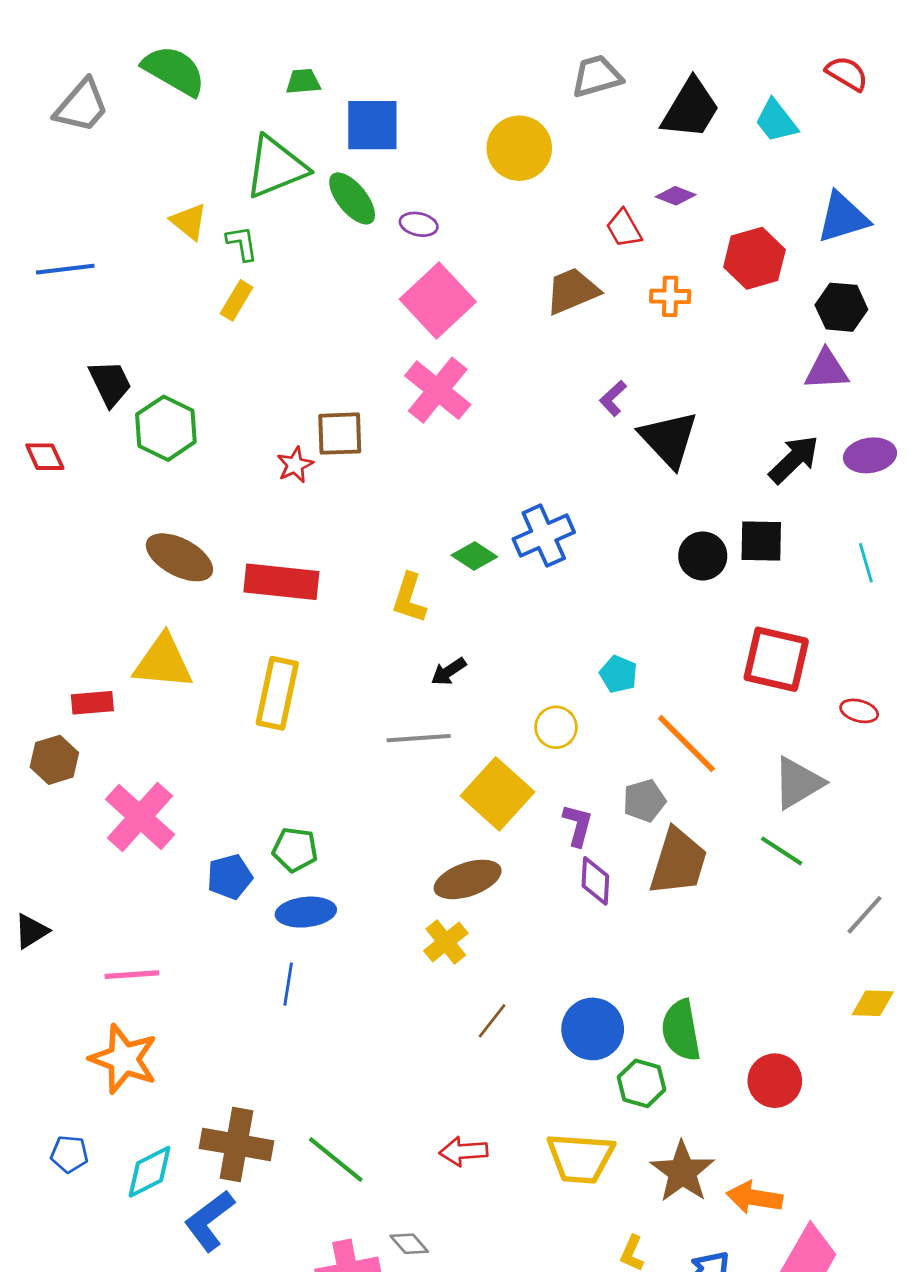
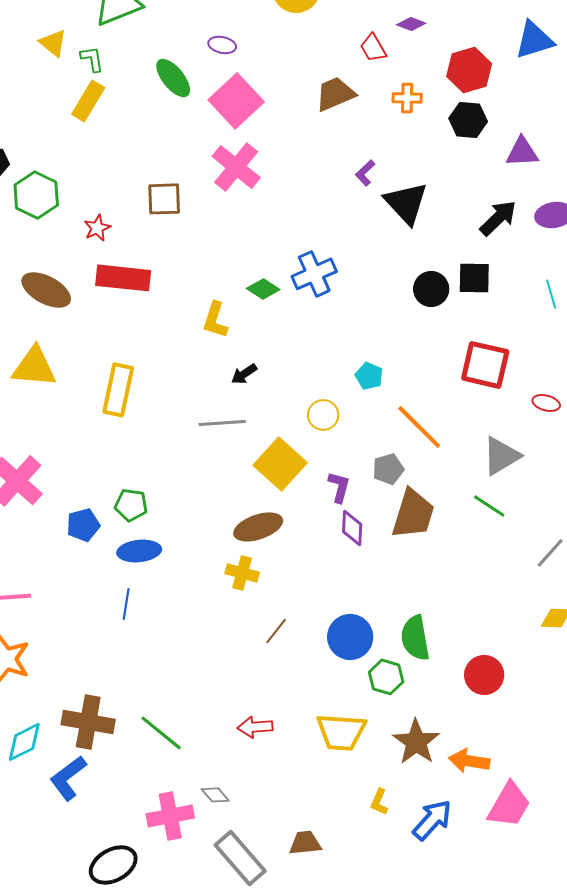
green ellipse: (352, 198) -> (173, 78), moved
yellow rectangle: (237, 300) -> (88, 101), size x1.4
black hexagon: (841, 307) -> (468, 120), moved
red star: (295, 465) -> (97, 228), moved
red rectangle: (281, 582) -> (123, 278), moved
yellow cross: (446, 942) -> (242, 573), turned -36

